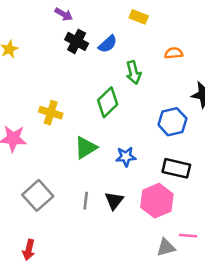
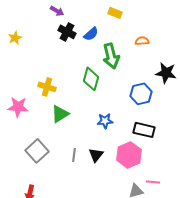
green arrow: (134, 72) -> (111, 56), size x1.4
green diamond: (108, 102) -> (91, 79), turned -30
green triangle: (86, 148) -> (60, 114), moved

